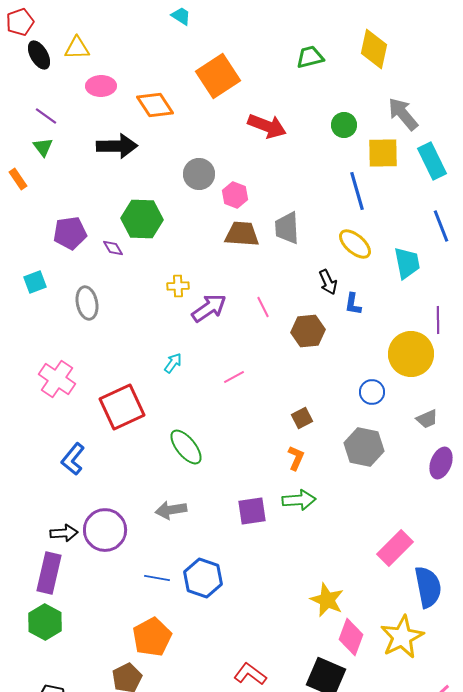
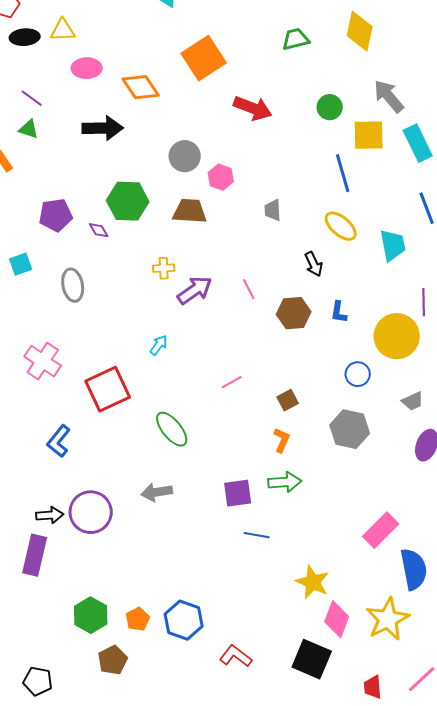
black ellipse: (39, 55) -> (25, 37), turned -64
green triangle: (43, 147) -> (29, 129), turned -35
gray trapezoid: (287, 228) -> (273, 210), size x0.7
brown trapezoid: (242, 234) -> (190, 211), moved
blue L-shape: (353, 304) -> (339, 312), moved
pink line: (234, 377) -> (232, 382), moved
blue line: (157, 578) -> (257, 535), moved
blue hexagon: (203, 578) -> (184, 620), moved
green hexagon: (45, 622) -> (91, 615), moved
orange pentagon: (152, 637) -> (138, 619), size x0.6

